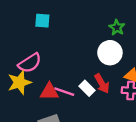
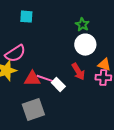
green star: (117, 27) -> (82, 25), moved
white rectangle: (87, 88) -> (58, 85), moved

